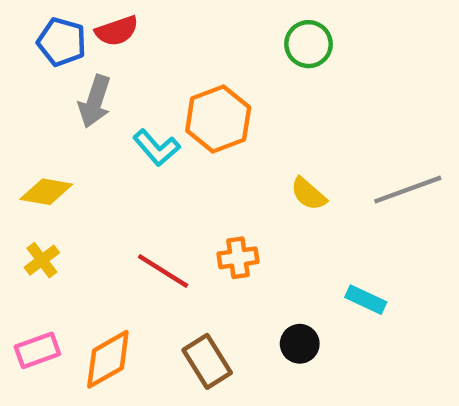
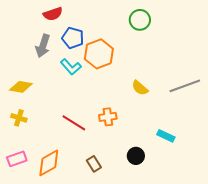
blue pentagon: (62, 42) -> (73, 38), moved
yellow cross: (42, 260) -> (19, 118), turned -35
brown rectangle: (207, 361) -> (94, 164), size x0.7

